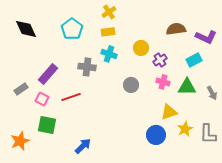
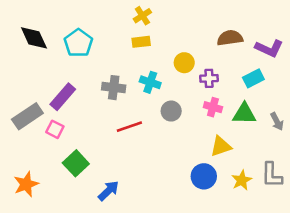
cyan pentagon: (72, 29) -> (78, 43), moved
cyan cross: (109, 54) -> (150, 82), moved
purple cross: (160, 60) -> (209, 78), turned 32
gray rectangle: (21, 89) -> (27, 116), size x1.6
red line: (71, 97) -> (129, 127), moved
green square: (47, 125) -> (76, 163), moved, turned 36
yellow star: (185, 129) -> (242, 180), moved

